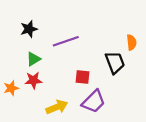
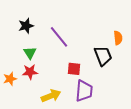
purple line: (66, 41) -> (59, 37), turned 70
green triangle: (33, 59) -> (30, 53), turned -32
purple trapezoid: (94, 102) -> (84, 91), turned -40

